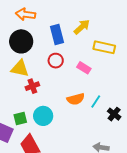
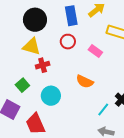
orange semicircle: (76, 99) -> (85, 81), turned 36
cyan line: (96, 102) -> (103, 110), moved
green square: (20, 119) -> (22, 85), moved, turned -32

